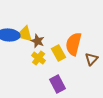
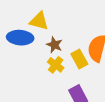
yellow triangle: (25, 34) -> (39, 21), moved

